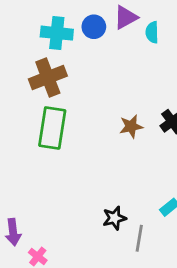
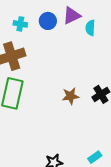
cyan cross: (57, 33) -> (20, 24), size x0.6

